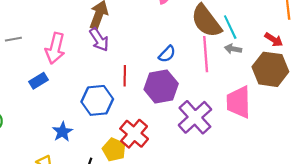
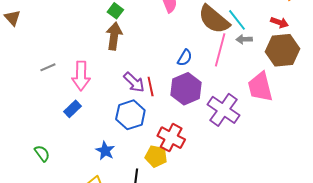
gray line: (13, 39) -> (48, 67), moved
purple arrow: (99, 40) -> (134, 82), moved
pink line: (206, 54) -> (220, 50), turned 32

